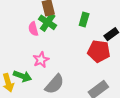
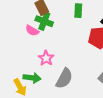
pink semicircle: (33, 29) -> (32, 31), turned -32

